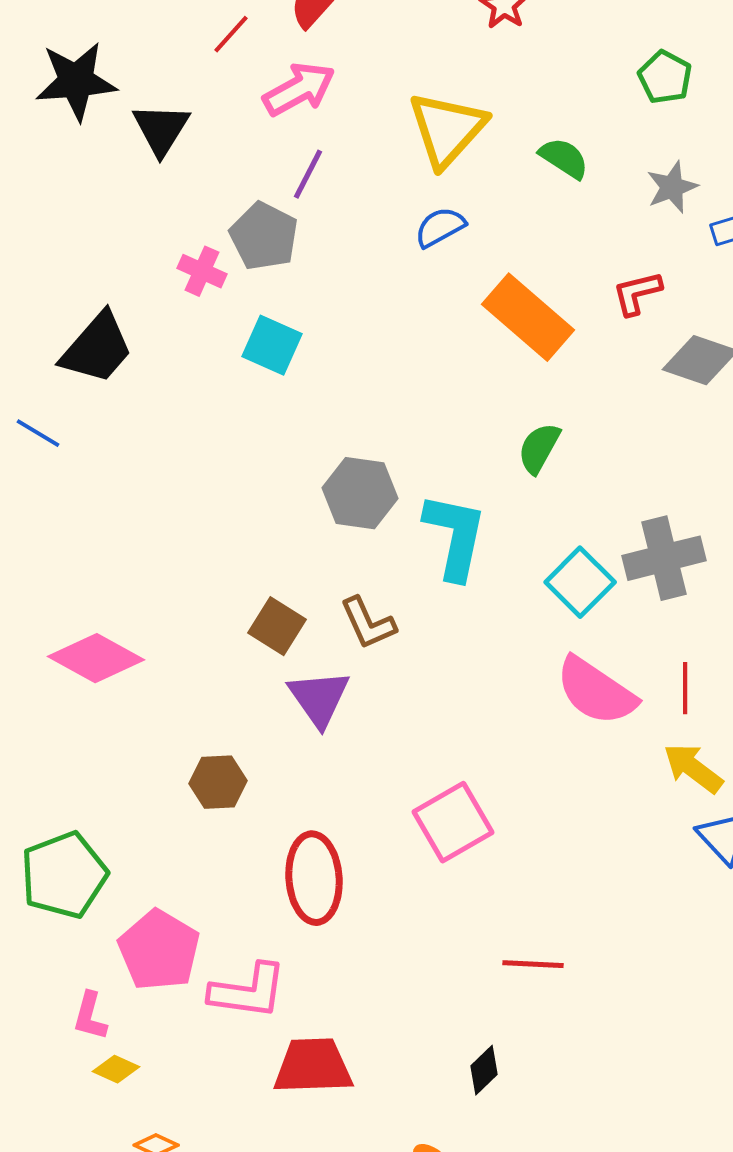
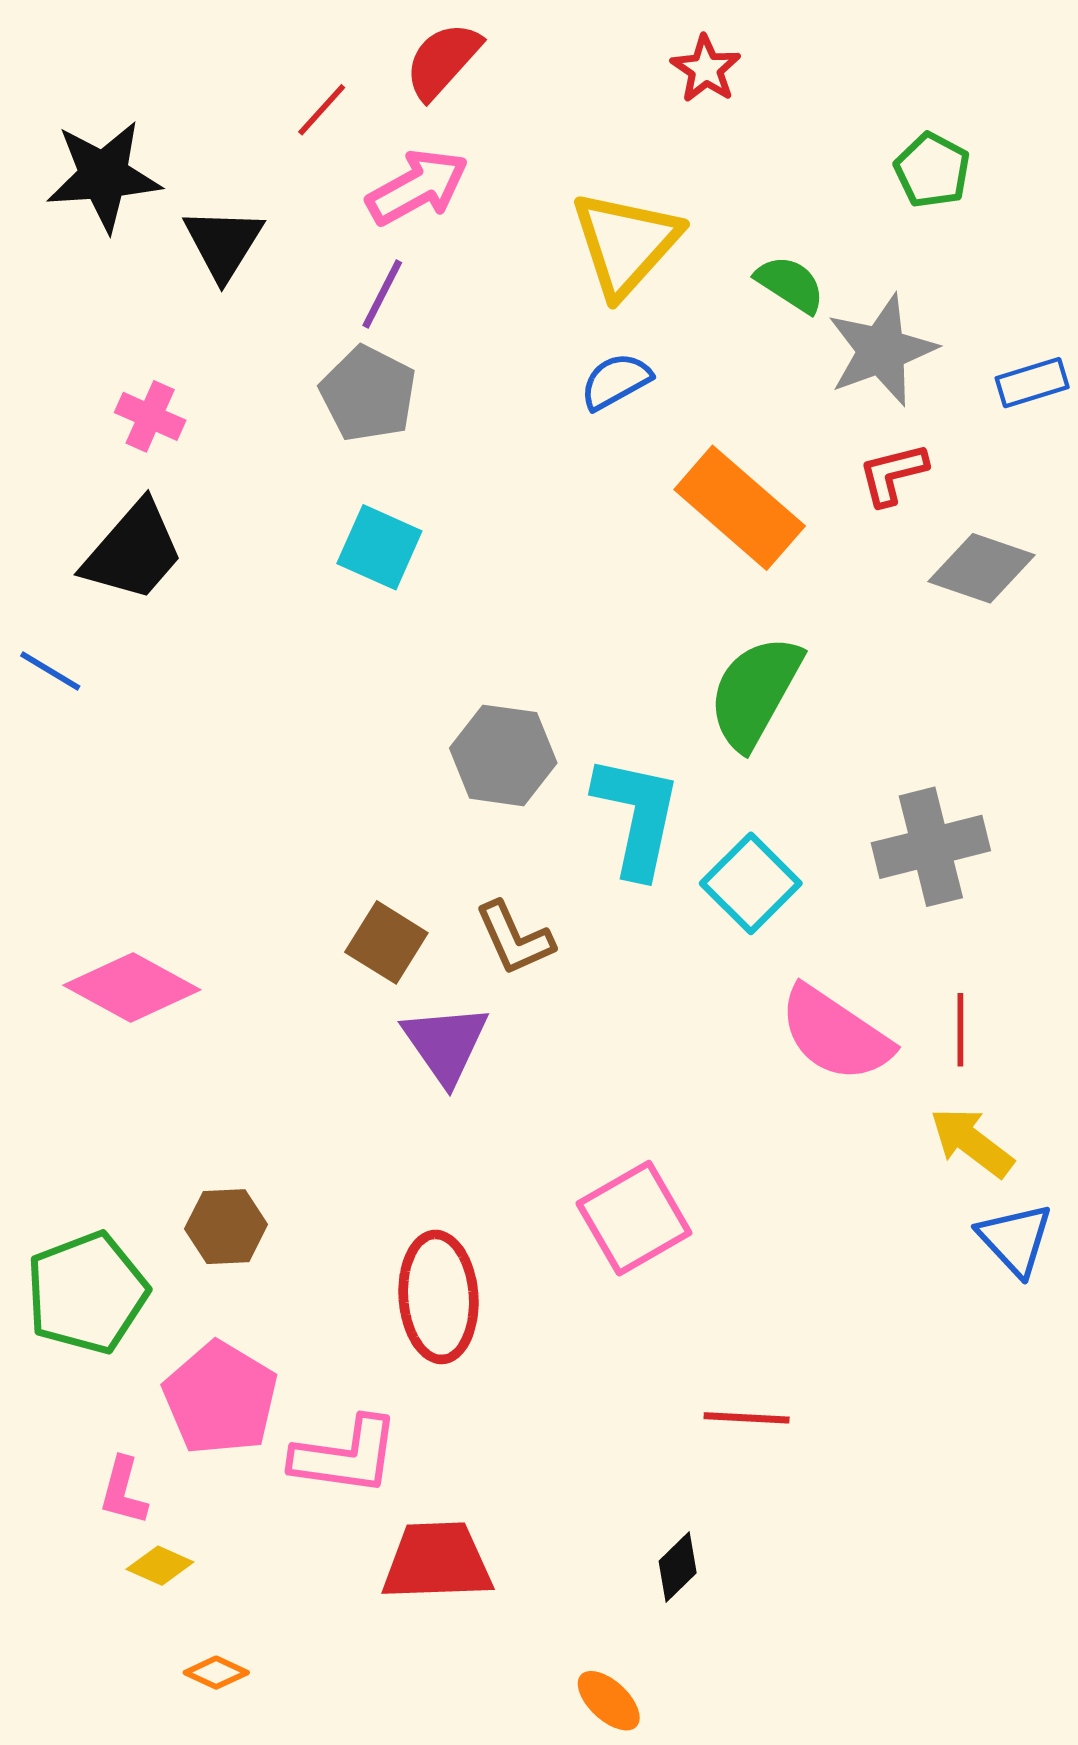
purple line: (308, 174) -> (382, 294), moved
gray star: (672, 187) -> (882, 350), moved, size x1.5
pink cross: (202, 271) -> (150, 416), moved
green semicircle: (539, 448) -> (755, 692), size x1.6
cyan square: (580, 582) -> (751, 883), moved
brown hexagon: (218, 782) -> (226, 1227), moved

